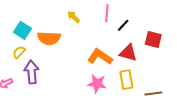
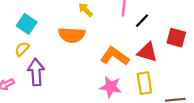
orange semicircle: (49, 38) -> (72, 35), moved

